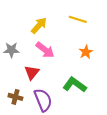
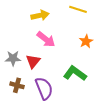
yellow arrow: (39, 26) -> (40, 15), turned 36
gray star: (11, 50) -> (13, 58), moved

